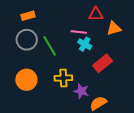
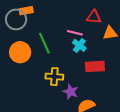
gray circle: (27, 40) -> (16, 19), moved
red rectangle: (103, 63) -> (95, 66), turned 30
orange circle: (26, 80) -> (20, 52), moved

